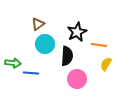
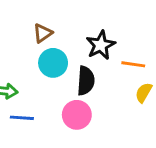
blue line: (31, 73) -> (22, 118), moved
pink circle: (77, 79) -> (77, 115), moved

